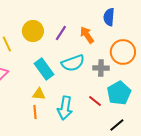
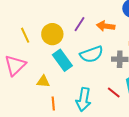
yellow circle: (33, 31) -> (52, 34), moved
orange arrow: (87, 35) -> (106, 26), turned -48
yellow triangle: (39, 94) -> (43, 81), moved

